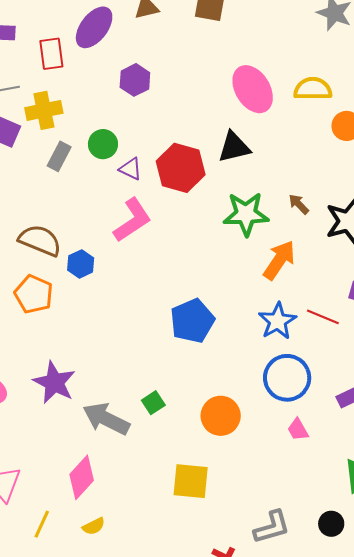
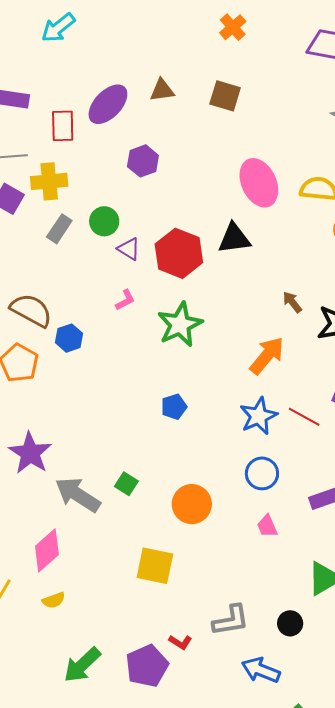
green star: (246, 214) -> (180, 325), moved, turned -30
pink L-shape: (132, 220) -> (125, 300), size x0.5
blue pentagon: (192, 321) -> (174, 407), size x0.6
blue circle: (287, 378) -> (262, 473), size x0.7
green square: (153, 403) -> (126, 484), turned -30

